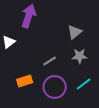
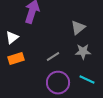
orange rectangle: (25, 81) -> (16, 59), moved
cyan line: (84, 84) -> (87, 80), turned 63

